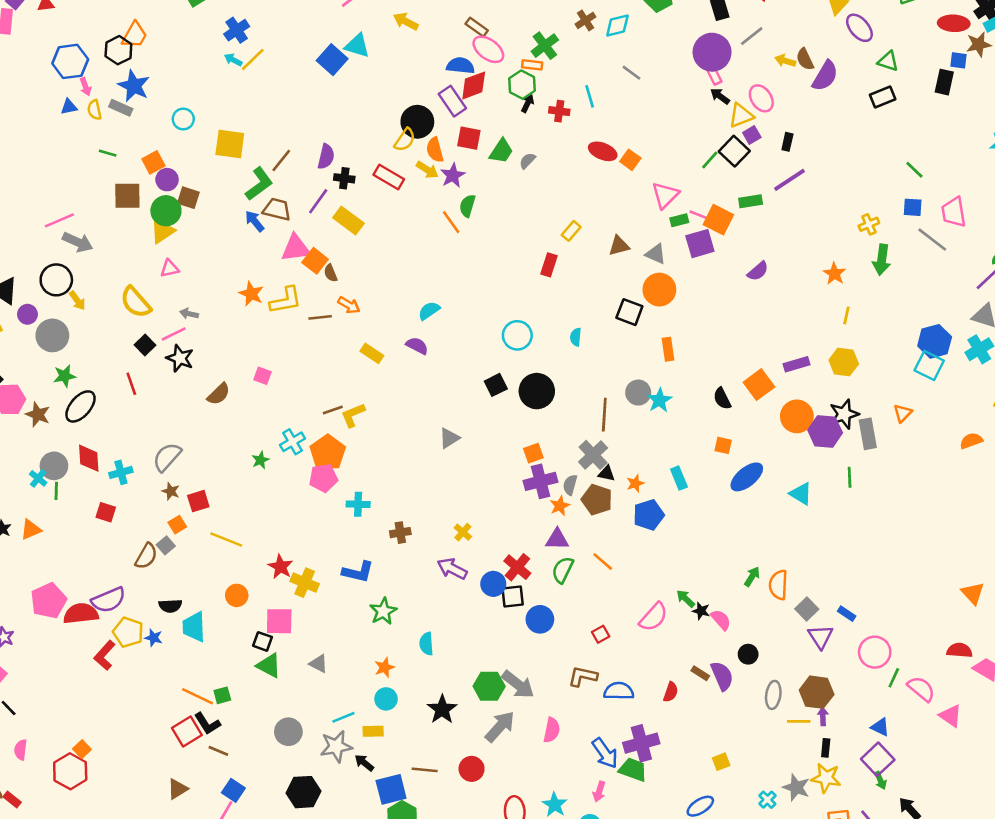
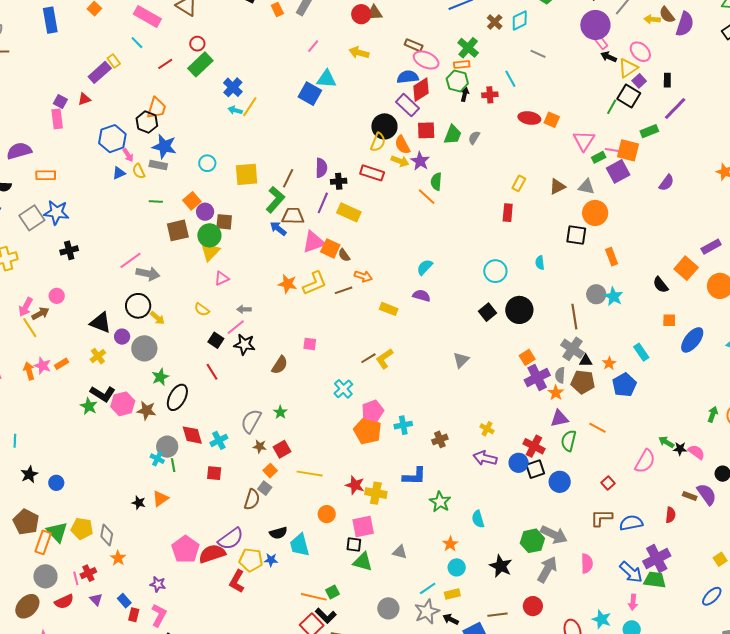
yellow semicircle: (136, 302) -> (202, 309), size x0.6
orange pentagon: (328, 452) -> (368, 431), moved
green star: (260, 460) -> (280, 412), moved

